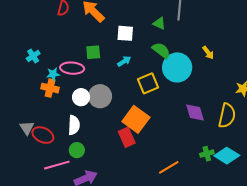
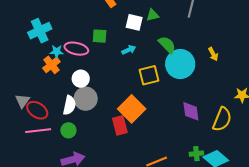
green triangle: (159, 23) -> (153, 15), moved, turned -48
cyan cross: (33, 56) -> (40, 31), size x1.6
orange cross: (50, 88) -> (51, 65), turned 30
gray circle: (100, 96) -> (86, 99), moved
pink line: (57, 165) -> (38, 131), moved

